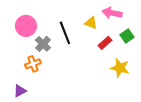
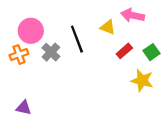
green square: (127, 36) -> (152, 52), moved
orange cross: (33, 64) -> (19, 54), moved
purple triangle: (20, 91) -> (24, 108), turned 40

